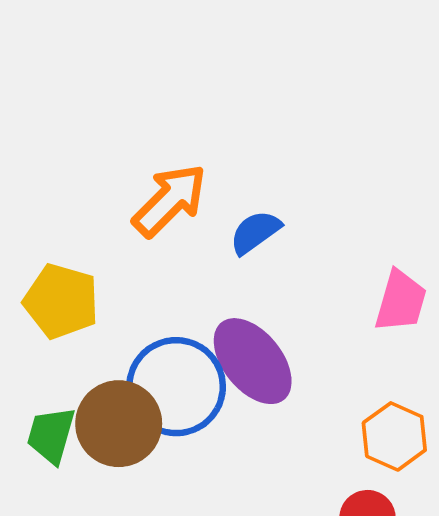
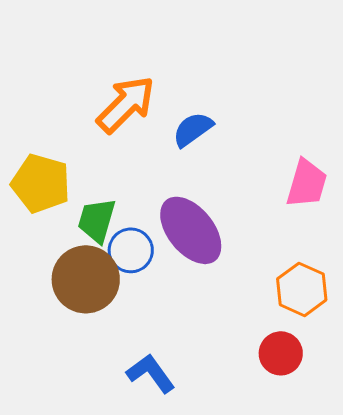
blue circle: (176, 387) -> (131, 250), size x0.6
green trapezoid: (51, 435) -> (97, 220), moved

